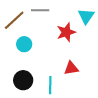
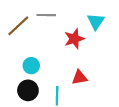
cyan circle: (24, 44) -> (31, 66), moved

